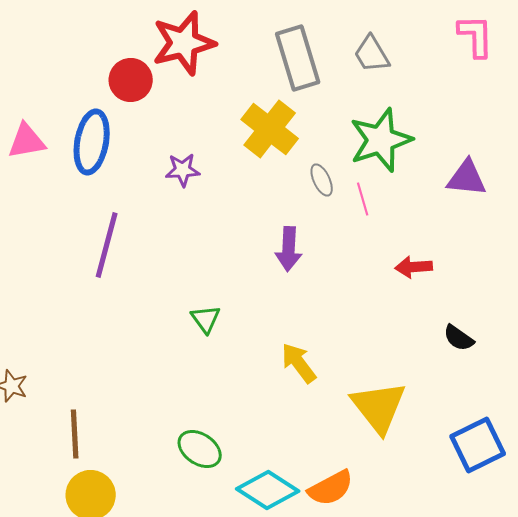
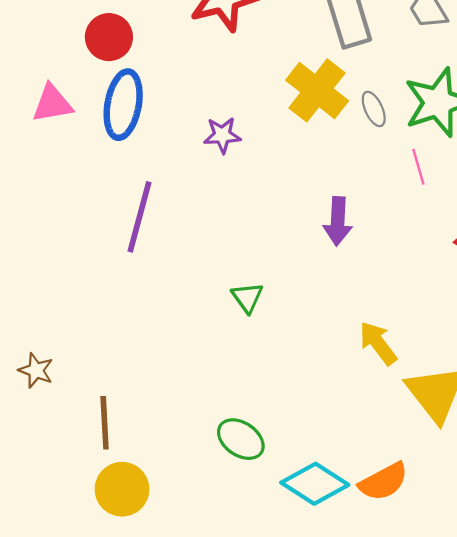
red circle: (131, 80) -> (109, 37), moved
gray ellipse: (322, 180) -> (374, 109), moved
yellow arrow: (299, 363) -> (378, 343), moved

